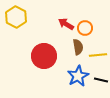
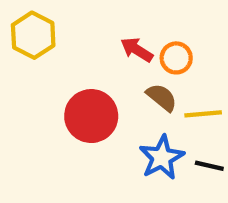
brown semicircle: (78, 47) -> (162, 97), turned -42

